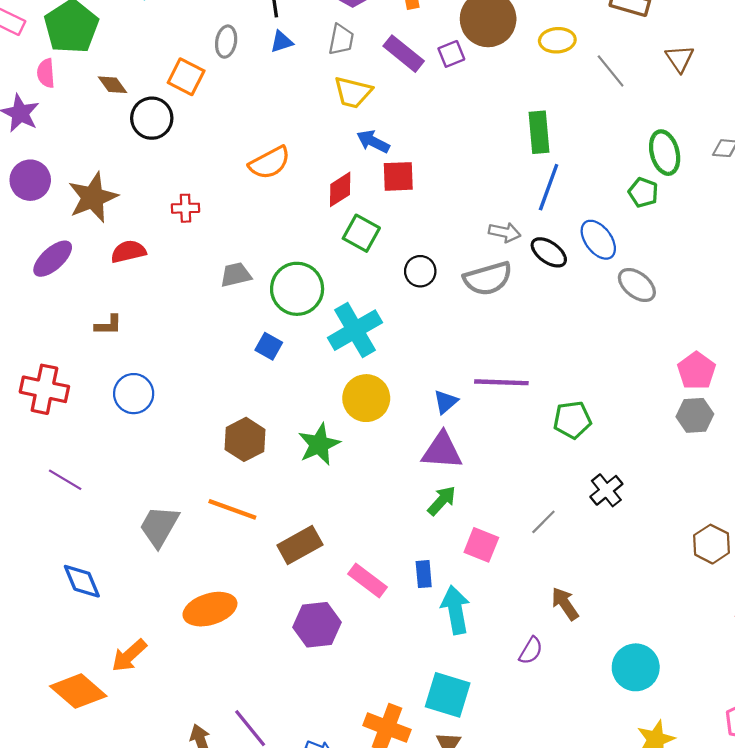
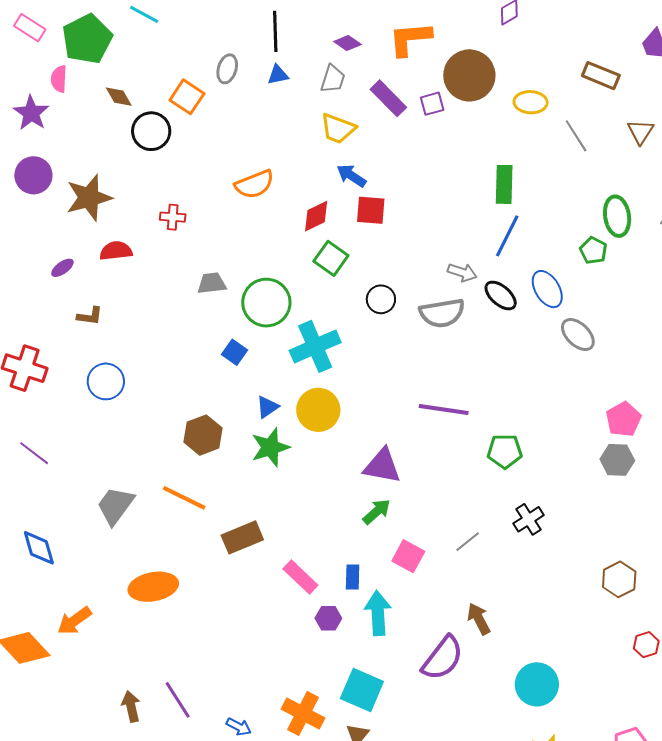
purple ellipse: (53, 259) -> (62, 268), moved, size x0.6
blue triangle: (446, 402) -> (267, 407), moved
purple hexagon: (317, 625) -> (328, 618), moved, size x0.6
purple semicircle: (531, 651) -> (443, 658), size x1.8

